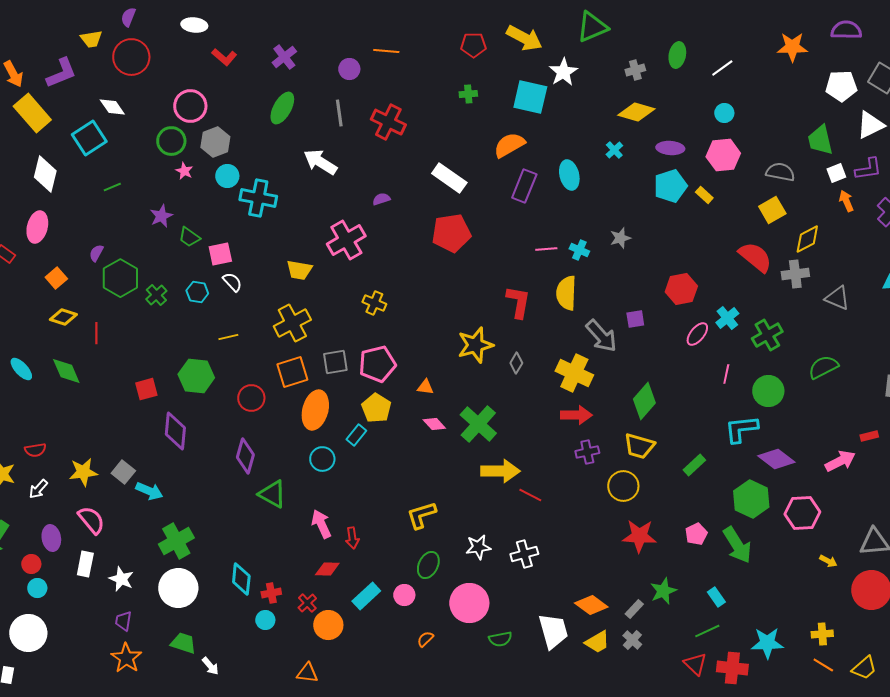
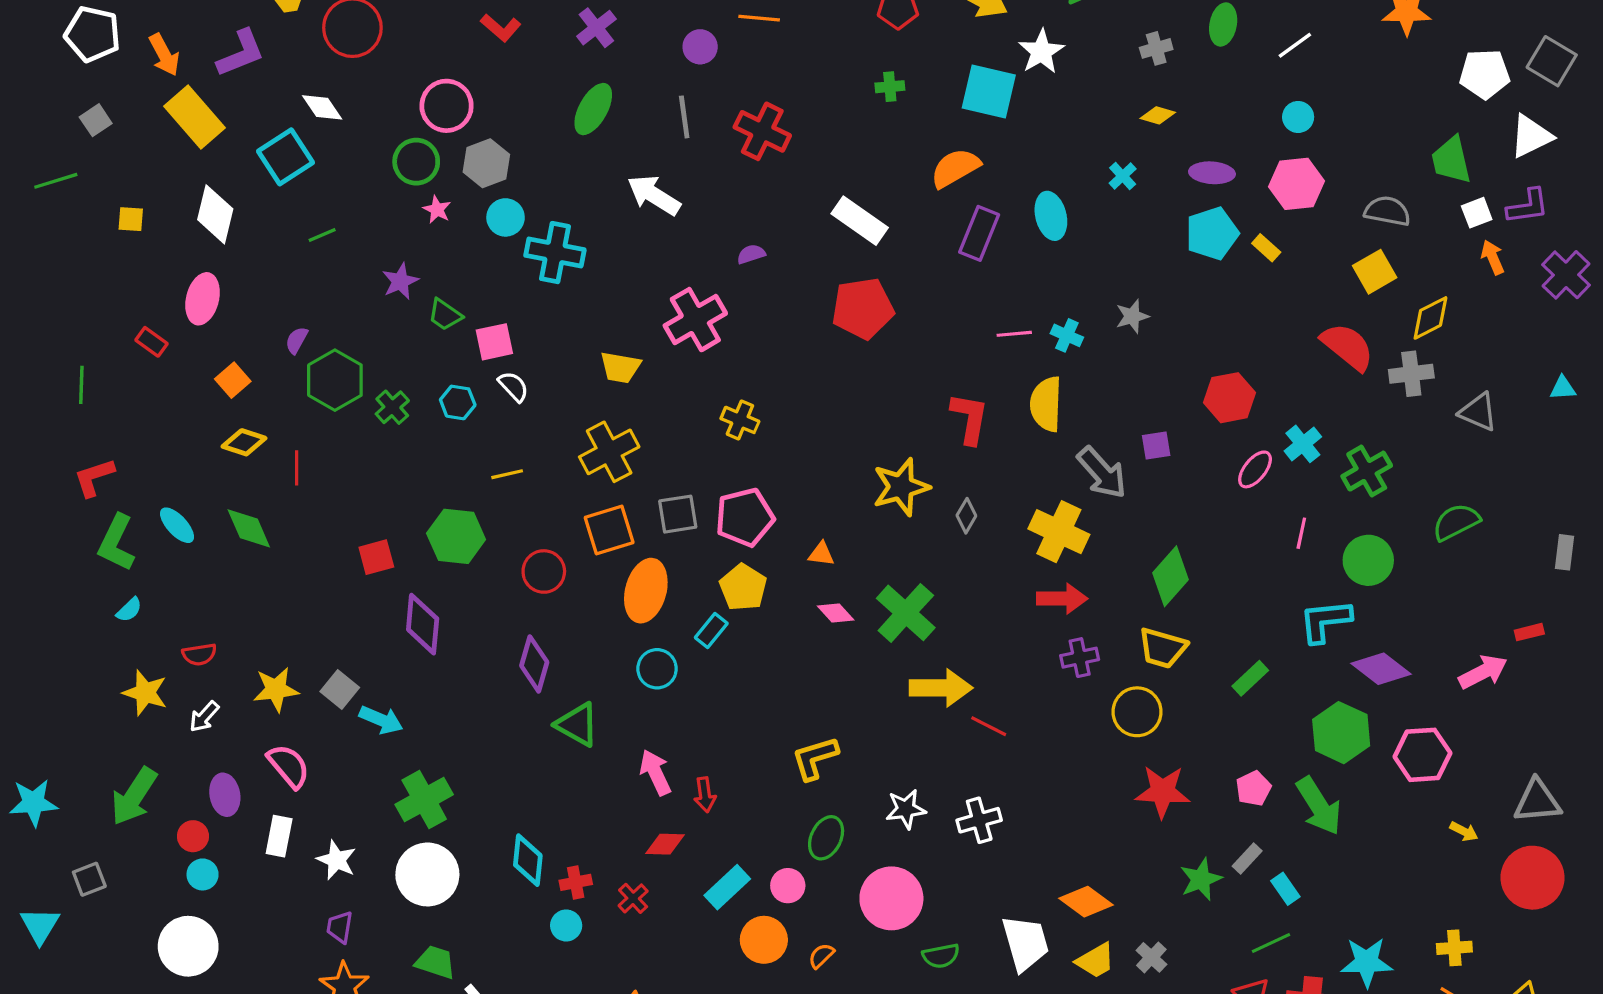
yellow diamond: (636, 112) -> (1158, 115), size x0.6
gray rectangle: (634, 609) -> (1247, 859), moved
orange circle: (328, 625) -> (764, 940), moved

